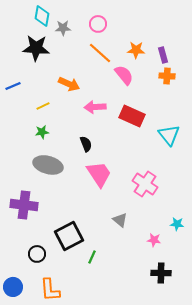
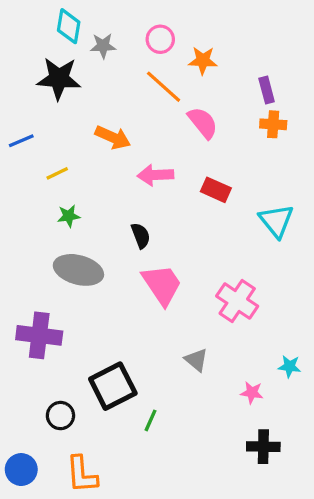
orange star: (136, 50) -> (203, 61), moved
yellow line: (43, 106) -> (57, 173), moved
red rectangle: (132, 116) -> (216, 190), size x0.7

